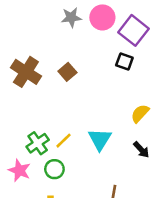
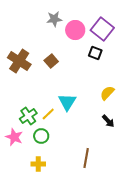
pink circle: (102, 17) -> (75, 30), moved
cyan triangle: (100, 139) -> (67, 102), moved

